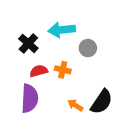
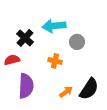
red semicircle: (39, 71) -> (12, 60), moved
orange arrow: (75, 105) -> (66, 92), turned 112

